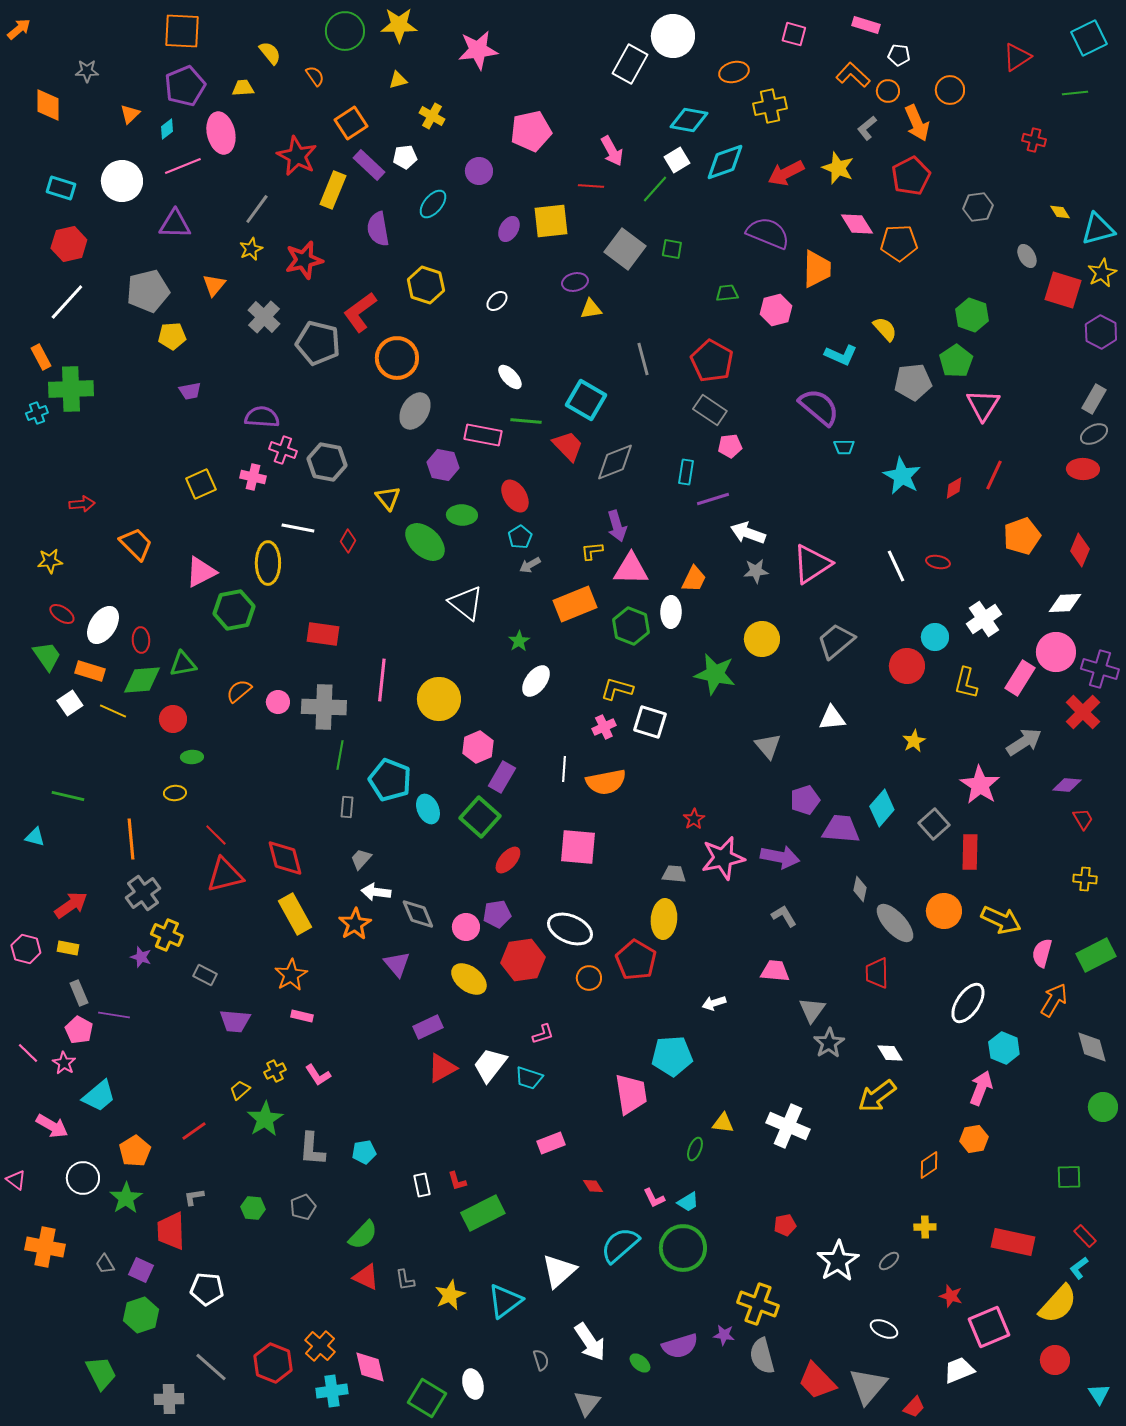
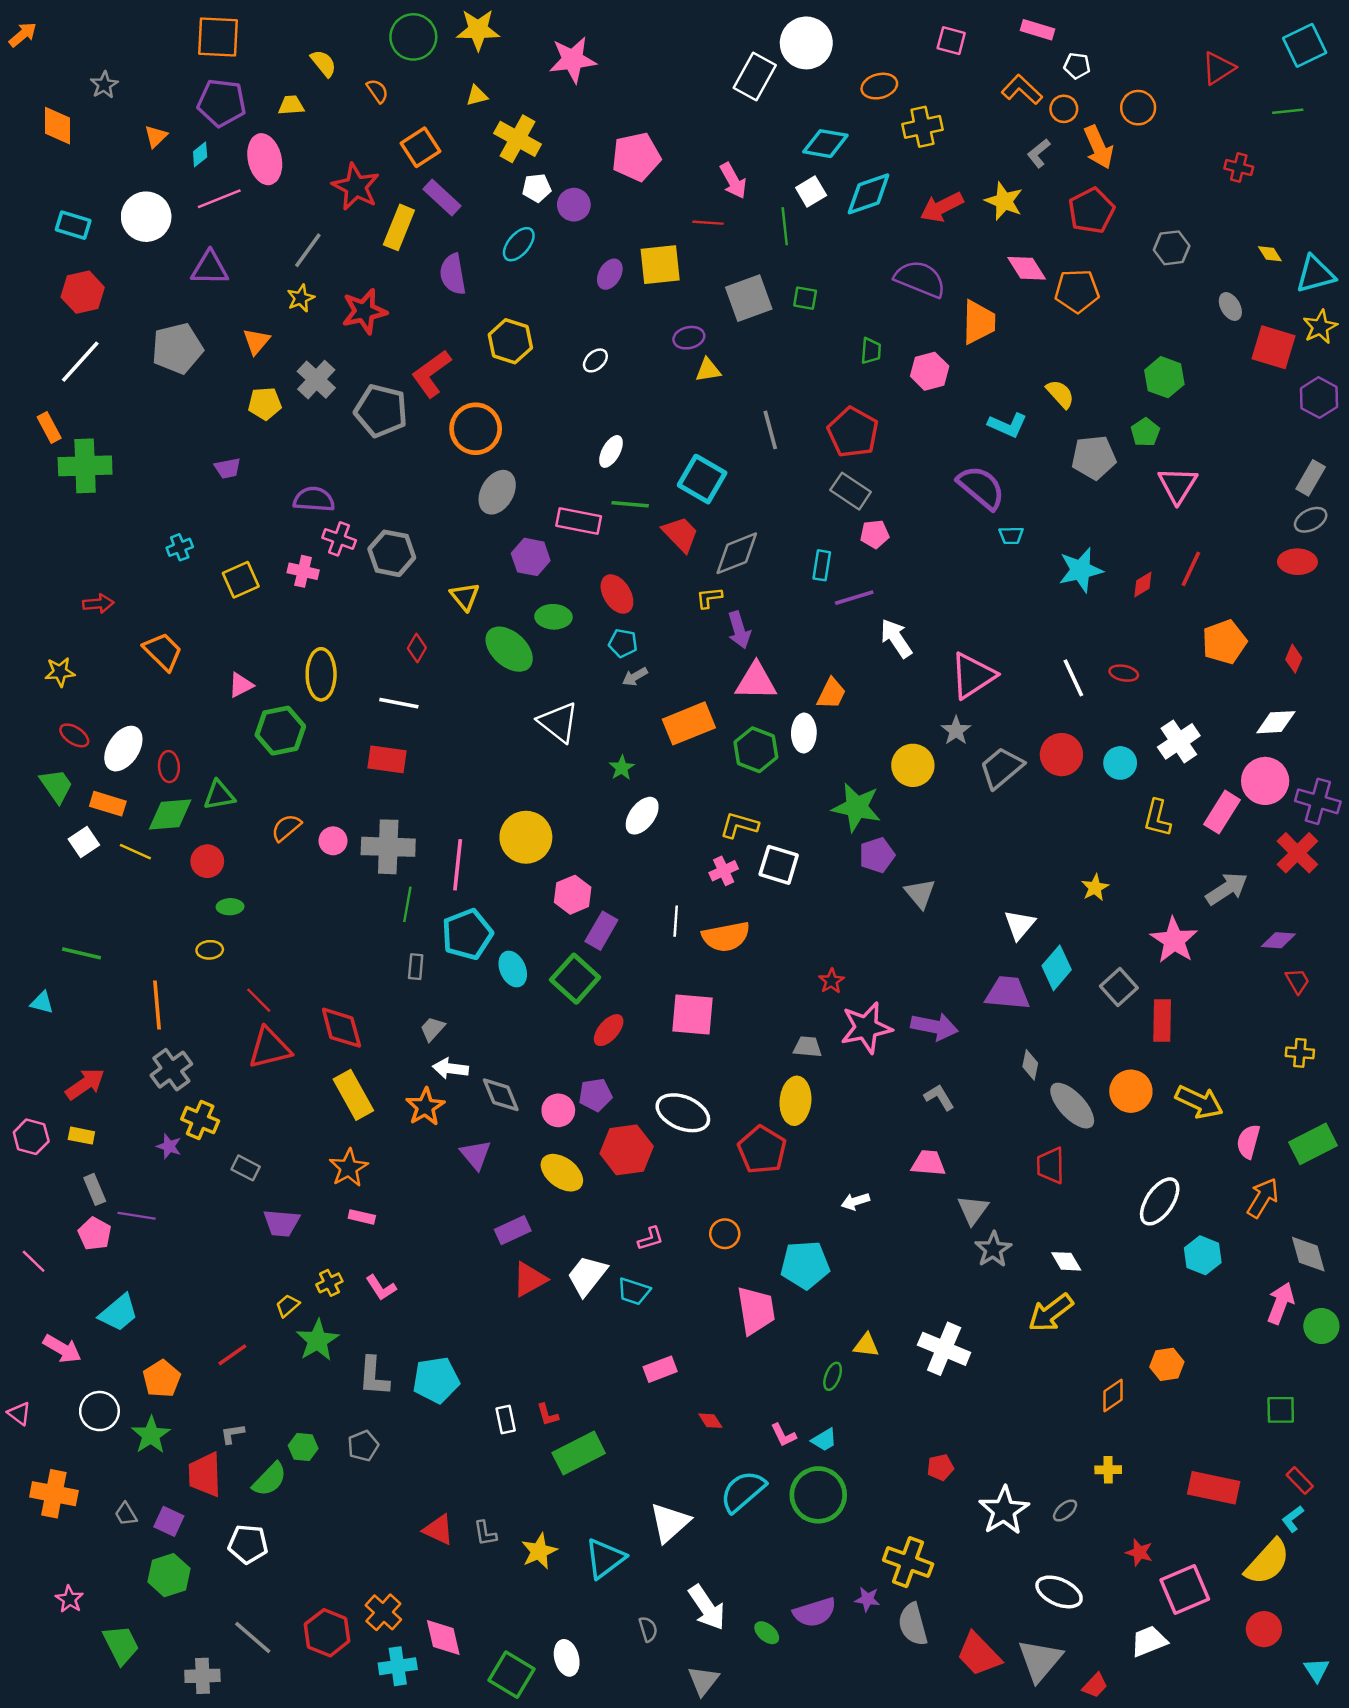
gray star: (87, 71) -> (104, 85), turned -30
purple pentagon: (185, 86) -> (222, 103), turned 30
yellow cross: (432, 116) -> (518, 139), size x1.5
white pentagon: (405, 157) -> (537, 188), moved
green line: (655, 189) -> (785, 226), turned -48
gray square: (625, 249) -> (749, 298), turned 33
green trapezoid: (727, 293) -> (871, 351), turned 100
yellow pentagon: (172, 336) -> (265, 404), moved
green pentagon: (956, 361) -> (1145, 432), size x0.7
white ellipse: (510, 377) -> (611, 451), turned 72
cyan cross: (37, 413) -> (180, 547), moved
cyan star: (902, 476) -> (1081, 570), turned 30
white line: (298, 528) -> (399, 703), moved
white arrow: (748, 533) -> (896, 638), turned 36
cyan pentagon: (520, 537) -> (623, 643), turned -30
red diamond: (1080, 550) -> (1294, 659), size x0.7
yellow L-shape: (592, 551) -> (709, 598), moved
gray star: (756, 571) -> (956, 731), moved, turned -30
pink triangle: (201, 572) -> (241, 685), size x0.7
red circle: (907, 666) -> (1061, 755), moved
pink line: (382, 680) -> (458, 865), moved
white triangle: (832, 718) -> (1020, 925), moved, turned -44
cyan pentagon: (390, 780) -> (467, 934), turned 30
purple pentagon: (805, 800) -> (877, 855), moved
orange circle: (589, 978) -> (725, 1234), moved
pink star: (64, 1063) -> (69, 1599), moved
pink arrow: (981, 1088) -> (1281, 1303), moved
cyan pentagon: (364, 1152) -> (436, 1380), size x1.6
green semicircle: (363, 1235) -> (270, 1479), moved
white ellipse: (884, 1329) -> (1059, 1592), size x1.4

